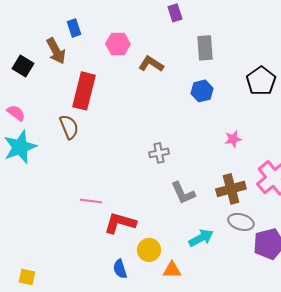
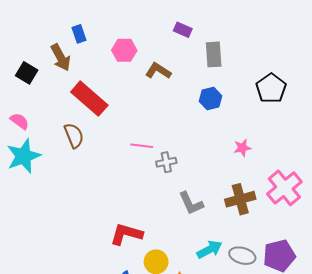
purple rectangle: (175, 13) -> (183, 30), moved, turned -48
red rectangle: (84, 91) -> (89, 99), turned -63
pink line: (91, 201) -> (142, 146), moved
gray ellipse: (241, 222) -> (242, 256), moved

